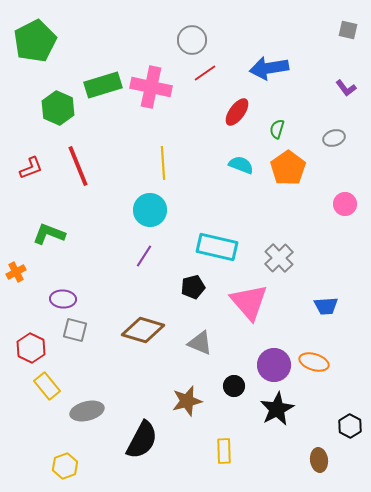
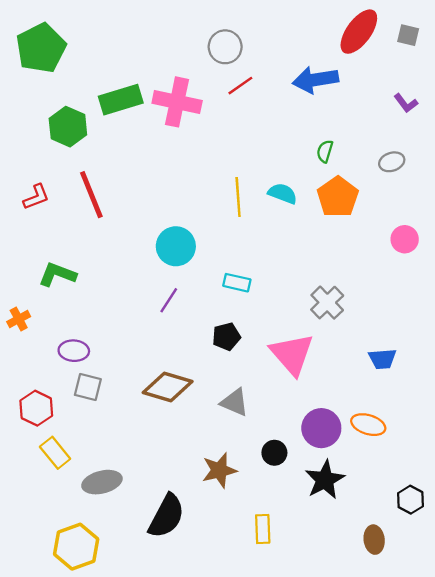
red ellipse: (237, 112) -> (359, 32), moved, size x1.4
yellow line: (163, 163) -> (238, 197), moved
cyan rectangle: (217, 247) -> (237, 283), moved, size x0.6
yellow hexagon: (65, 466) -> (76, 547), size x1.5

